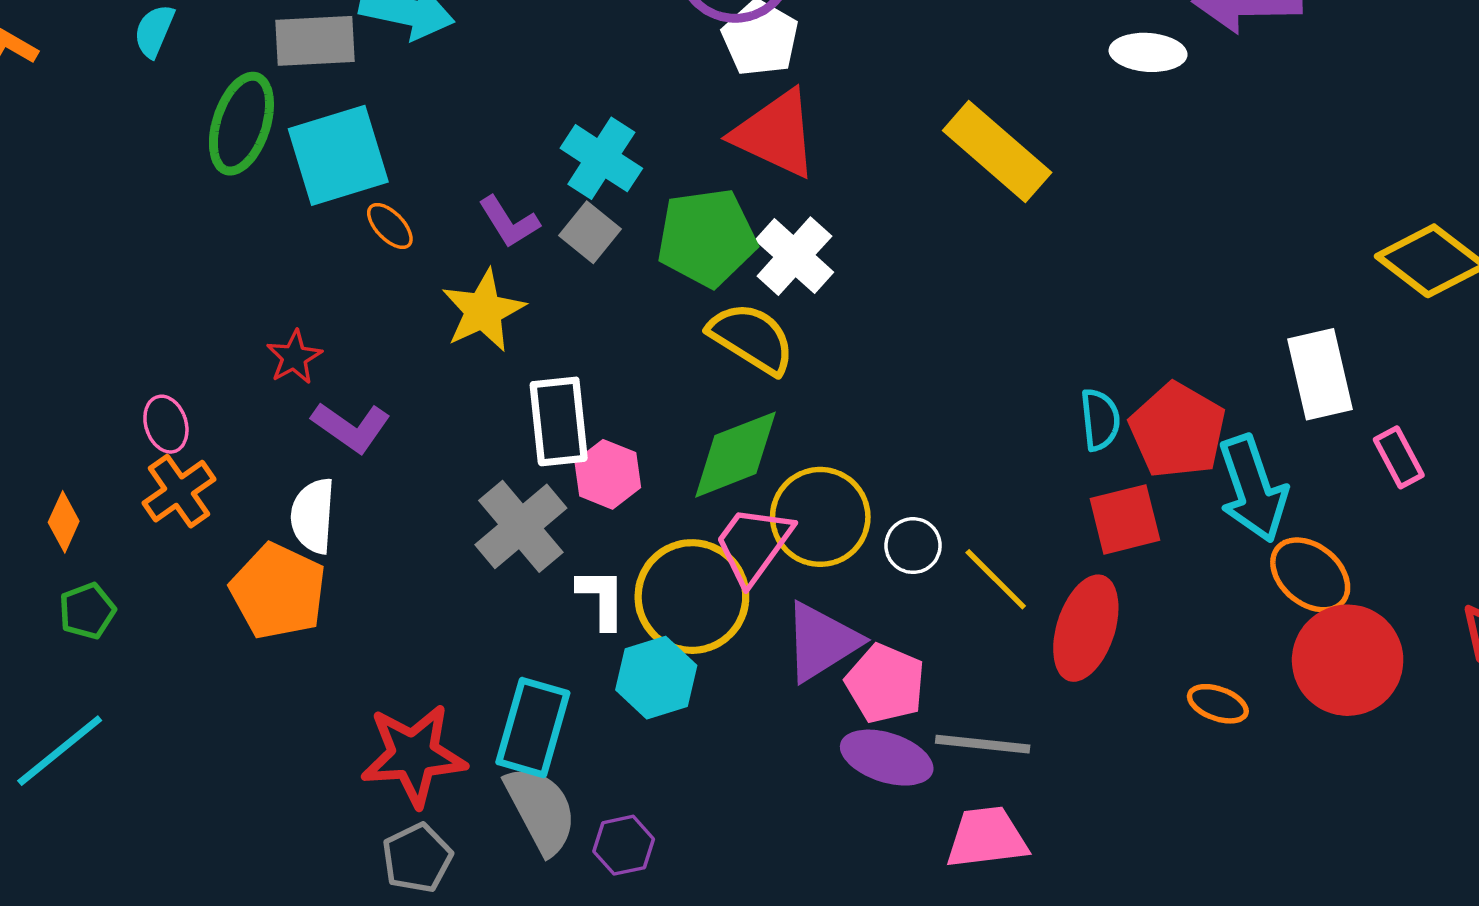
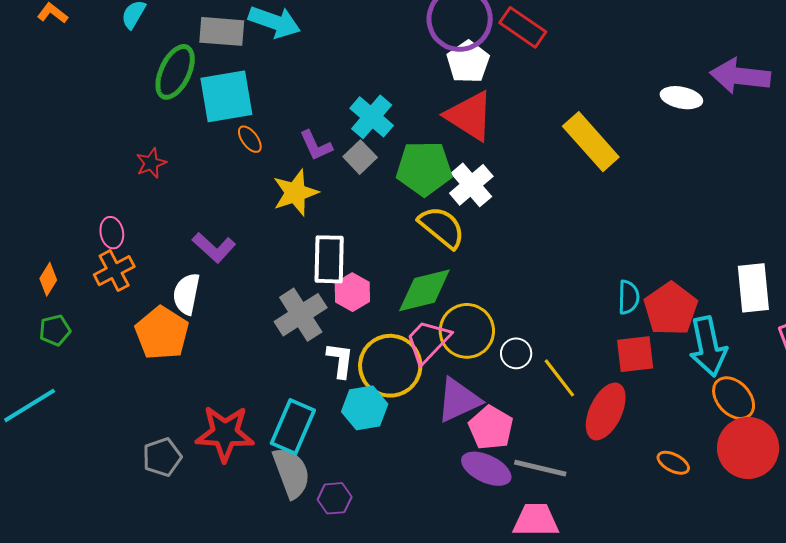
red star: (294, 357) -> (151, 163), moved
gray pentagon: (417, 858) -> (162, 457), moved

